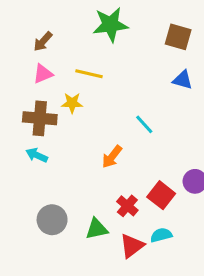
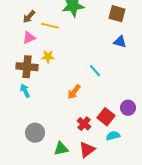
yellow line: (89, 74) -> (50, 26), moved
cyan arrow: (37, 155) -> (25, 91), turned 40
green triangle: (97, 229) -> (61, 149), moved
cyan semicircle: (161, 235) -> (113, 136), moved

